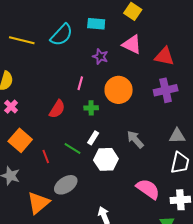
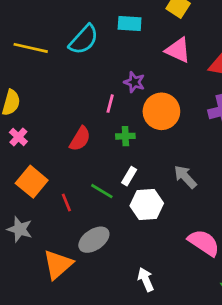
purple star: (100, 57) -> (134, 82), moved

